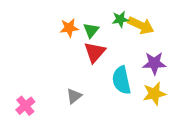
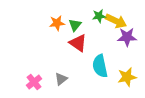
red triangle: (95, 52) -> (78, 43), turned -36
purple star: (154, 63) -> (127, 37), moved
pink cross: (25, 106) -> (34, 82), moved

